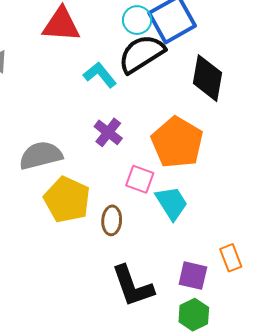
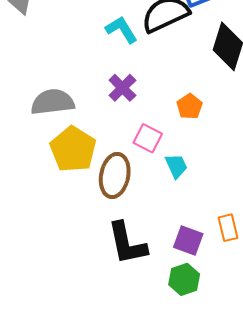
orange pentagon: (177, 142) -> (190, 106), size x0.5
cyan trapezoid: (172, 203) -> (176, 166), size x0.7
brown ellipse: (112, 220) -> (115, 175), size x1.5

